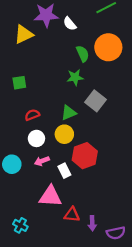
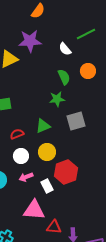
white semicircle: (70, 24) -> (65, 49), moved
orange circle: (108, 47) -> (88, 71), size x0.6
gray square: (95, 101) -> (76, 121), turned 36
green triangle: (69, 113) -> (43, 126), moved

